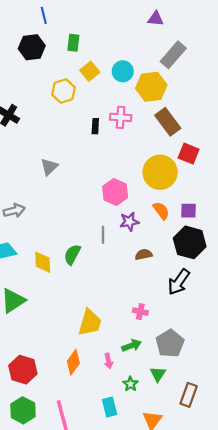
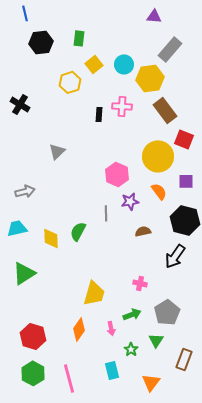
blue line: (44, 15) -> (25, 13), moved
purple square: (189, 211) -> (186, 181), moved

